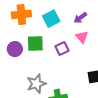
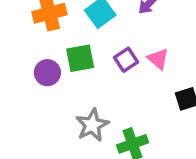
pink triangle: (82, 37) -> (158, 59), moved

